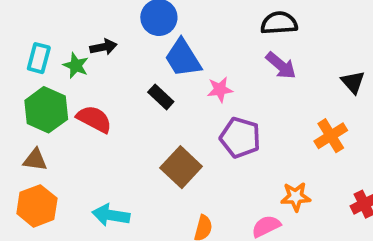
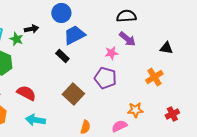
blue trapezoid: (183, 58) -> (74, 35), turned 95
black triangle: (353, 82) -> (166, 48), turned -40
pink star: (220, 90) -> (111, 53), moved
red semicircle: (94, 119) -> (26, 93), moved

